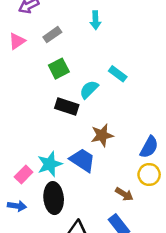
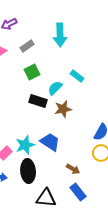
cyan arrow: (95, 20) -> (60, 35), size x1.6
brown star: (102, 135) -> (63, 109), moved
brown arrow: (124, 194) -> (73, 169), moved

